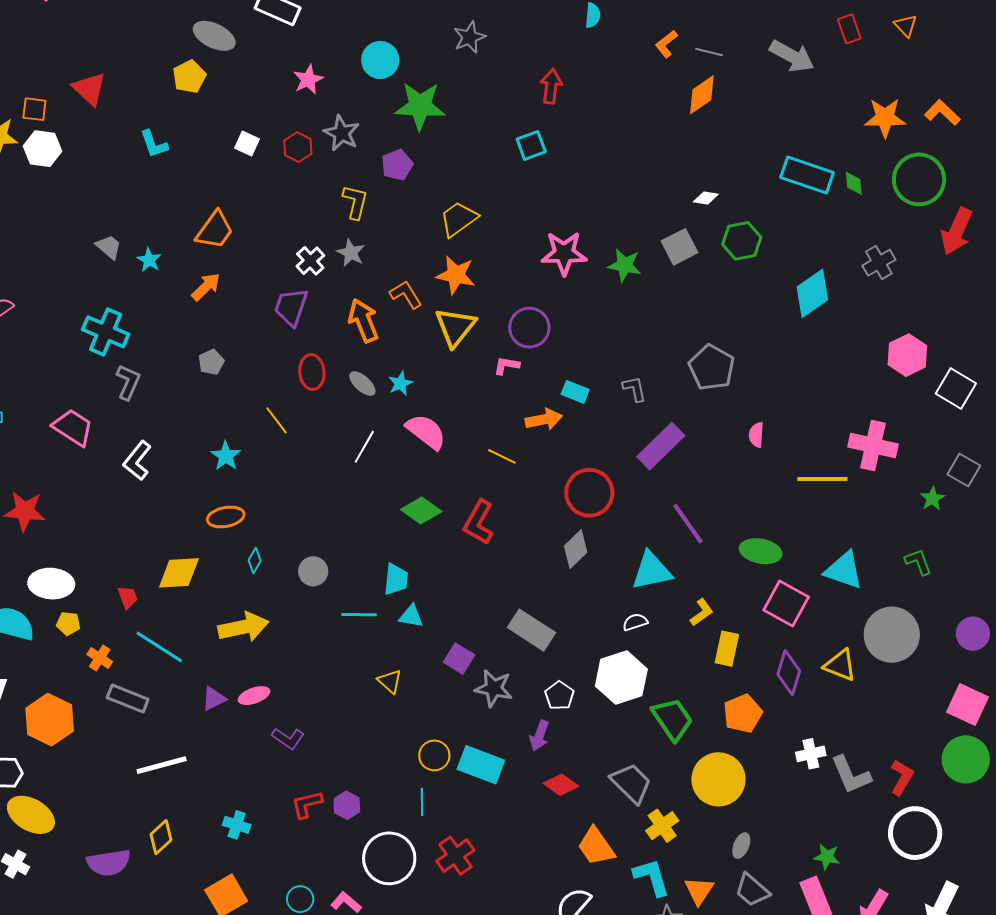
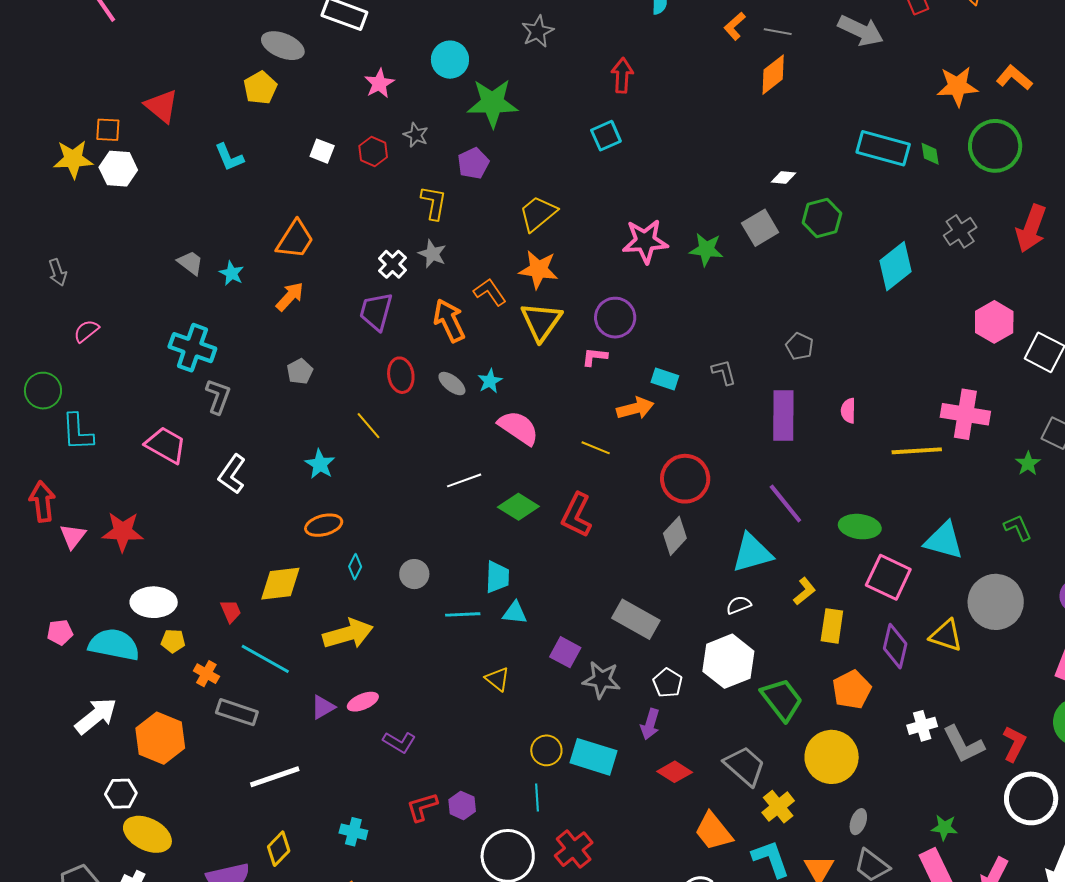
gray star: (342, 133) -> (416, 135), size x0.7
red arrow: (957, 231) -> (1031, 228), moved
gray pentagon: (712, 368) -> (800, 346), size x0.6
purple rectangle: (661, 446) -> (783, 415), moved, turned -42
white line: (364, 447) -> (464, 480), moved, turned 44

